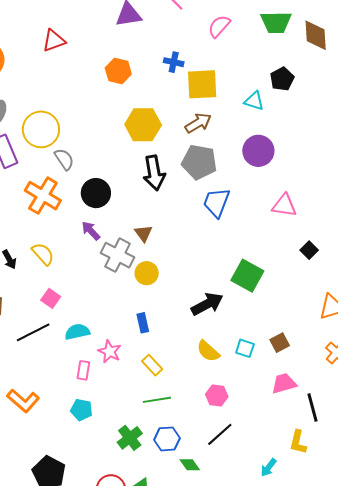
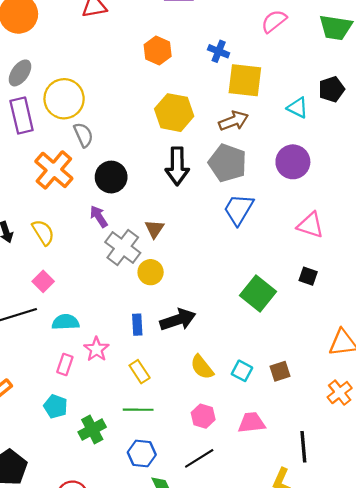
black square: (309, 250) -> (308, 276), moved, turned -36
black arrow: (207, 304) -> (178, 320), moved
pink trapezoid: (284, 383) -> (252, 423), moved
green cross: (130, 438) -> (92, 429), moved

